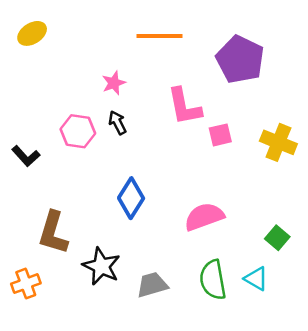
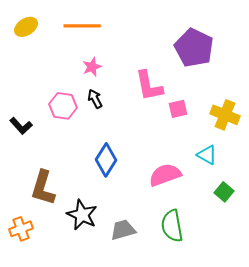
orange line: (160, 36) -> (82, 26), moved
cyan triangle: (256, 279) -> (207, 155), moved

